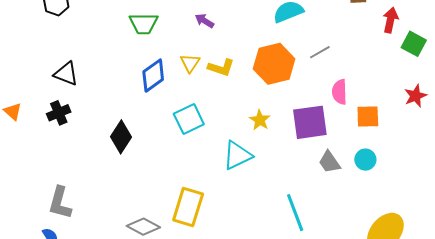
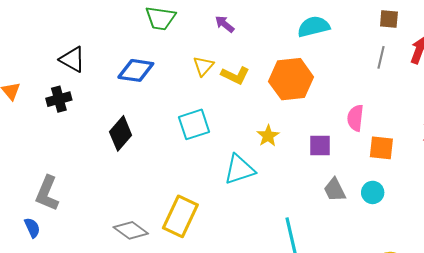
gray line: (320, 52) -> (381, 57), moved, turned -55
blue diamond: (153, 75) -> (136, 70), moved, turned 36
purple square: (310, 122) -> (320, 145), size x0.6

